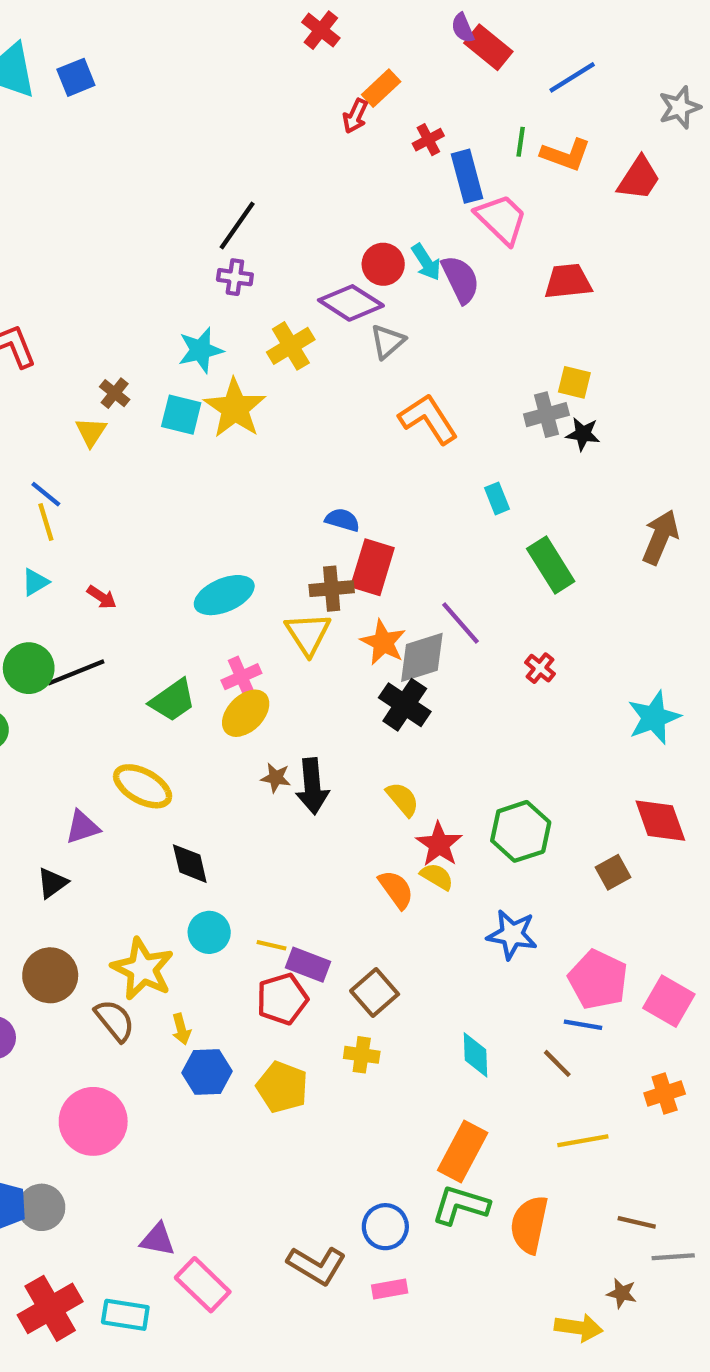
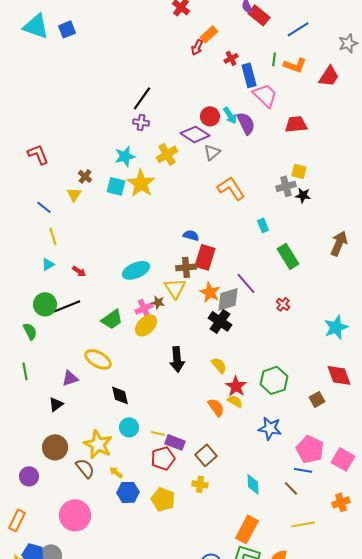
blue line: (46, 494) -> (44, 207), moved
brown star: (276, 778) -> (158, 302), moved
yellow arrow: (181, 1029) -> (116, 472), turned 144

